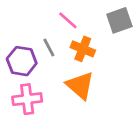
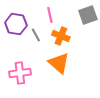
pink line: (68, 20) -> (50, 15), turned 35
purple hexagon: (22, 61) -> (16, 24), moved

